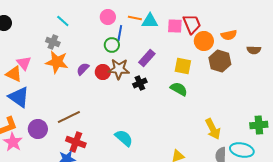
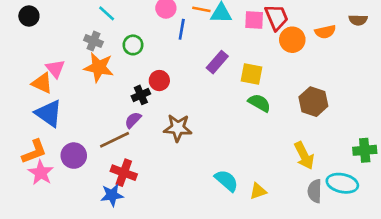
green circle: (112, 45) -> (133, 45), moved
brown semicircle: (254, 50) -> (358, 20), moved
brown hexagon: (220, 61) -> (313, 102), moved
yellow square: (183, 66) -> (251, 74), moved
purple semicircle: (83, 69) -> (133, 120), moved
brown star: (119, 69) -> (178, 128), moved
black cross: (140, 83) -> (141, 95), moved
cyan semicircle: (124, 138) -> (226, 181), moved

